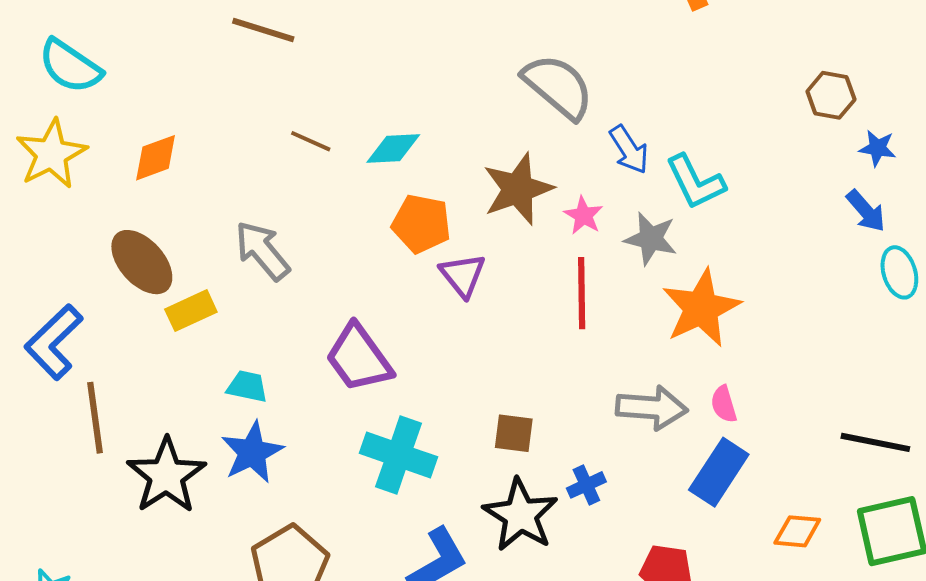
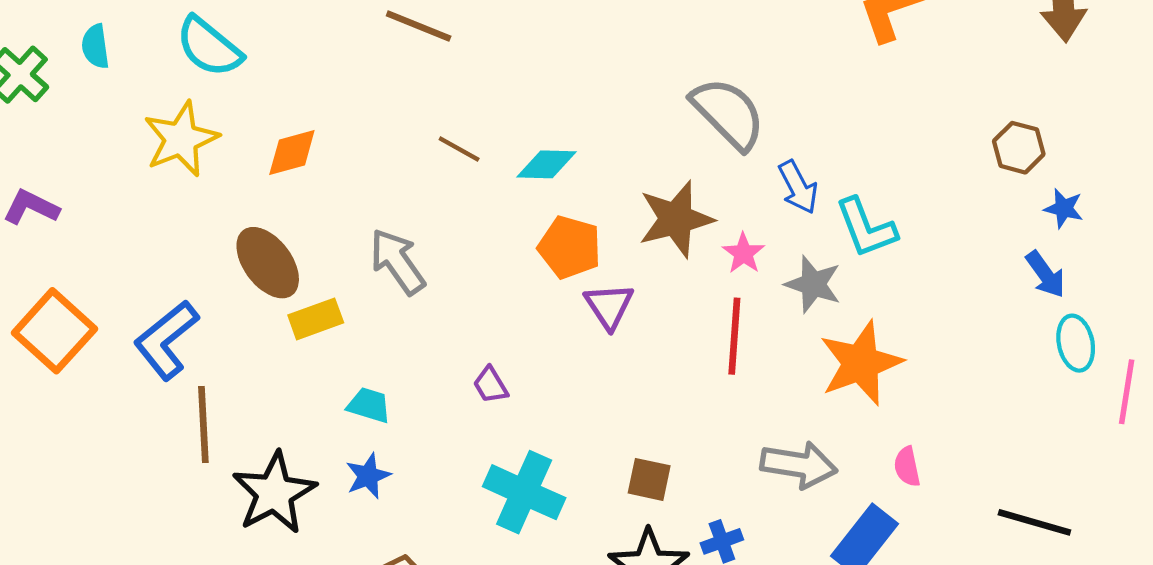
purple trapezoid: (359, 358) -> (491, 385), size x0.5
pink semicircle: (724, 404) -> (907, 467), moved
blue star: (252, 452) -> (368, 476), size x0.7

